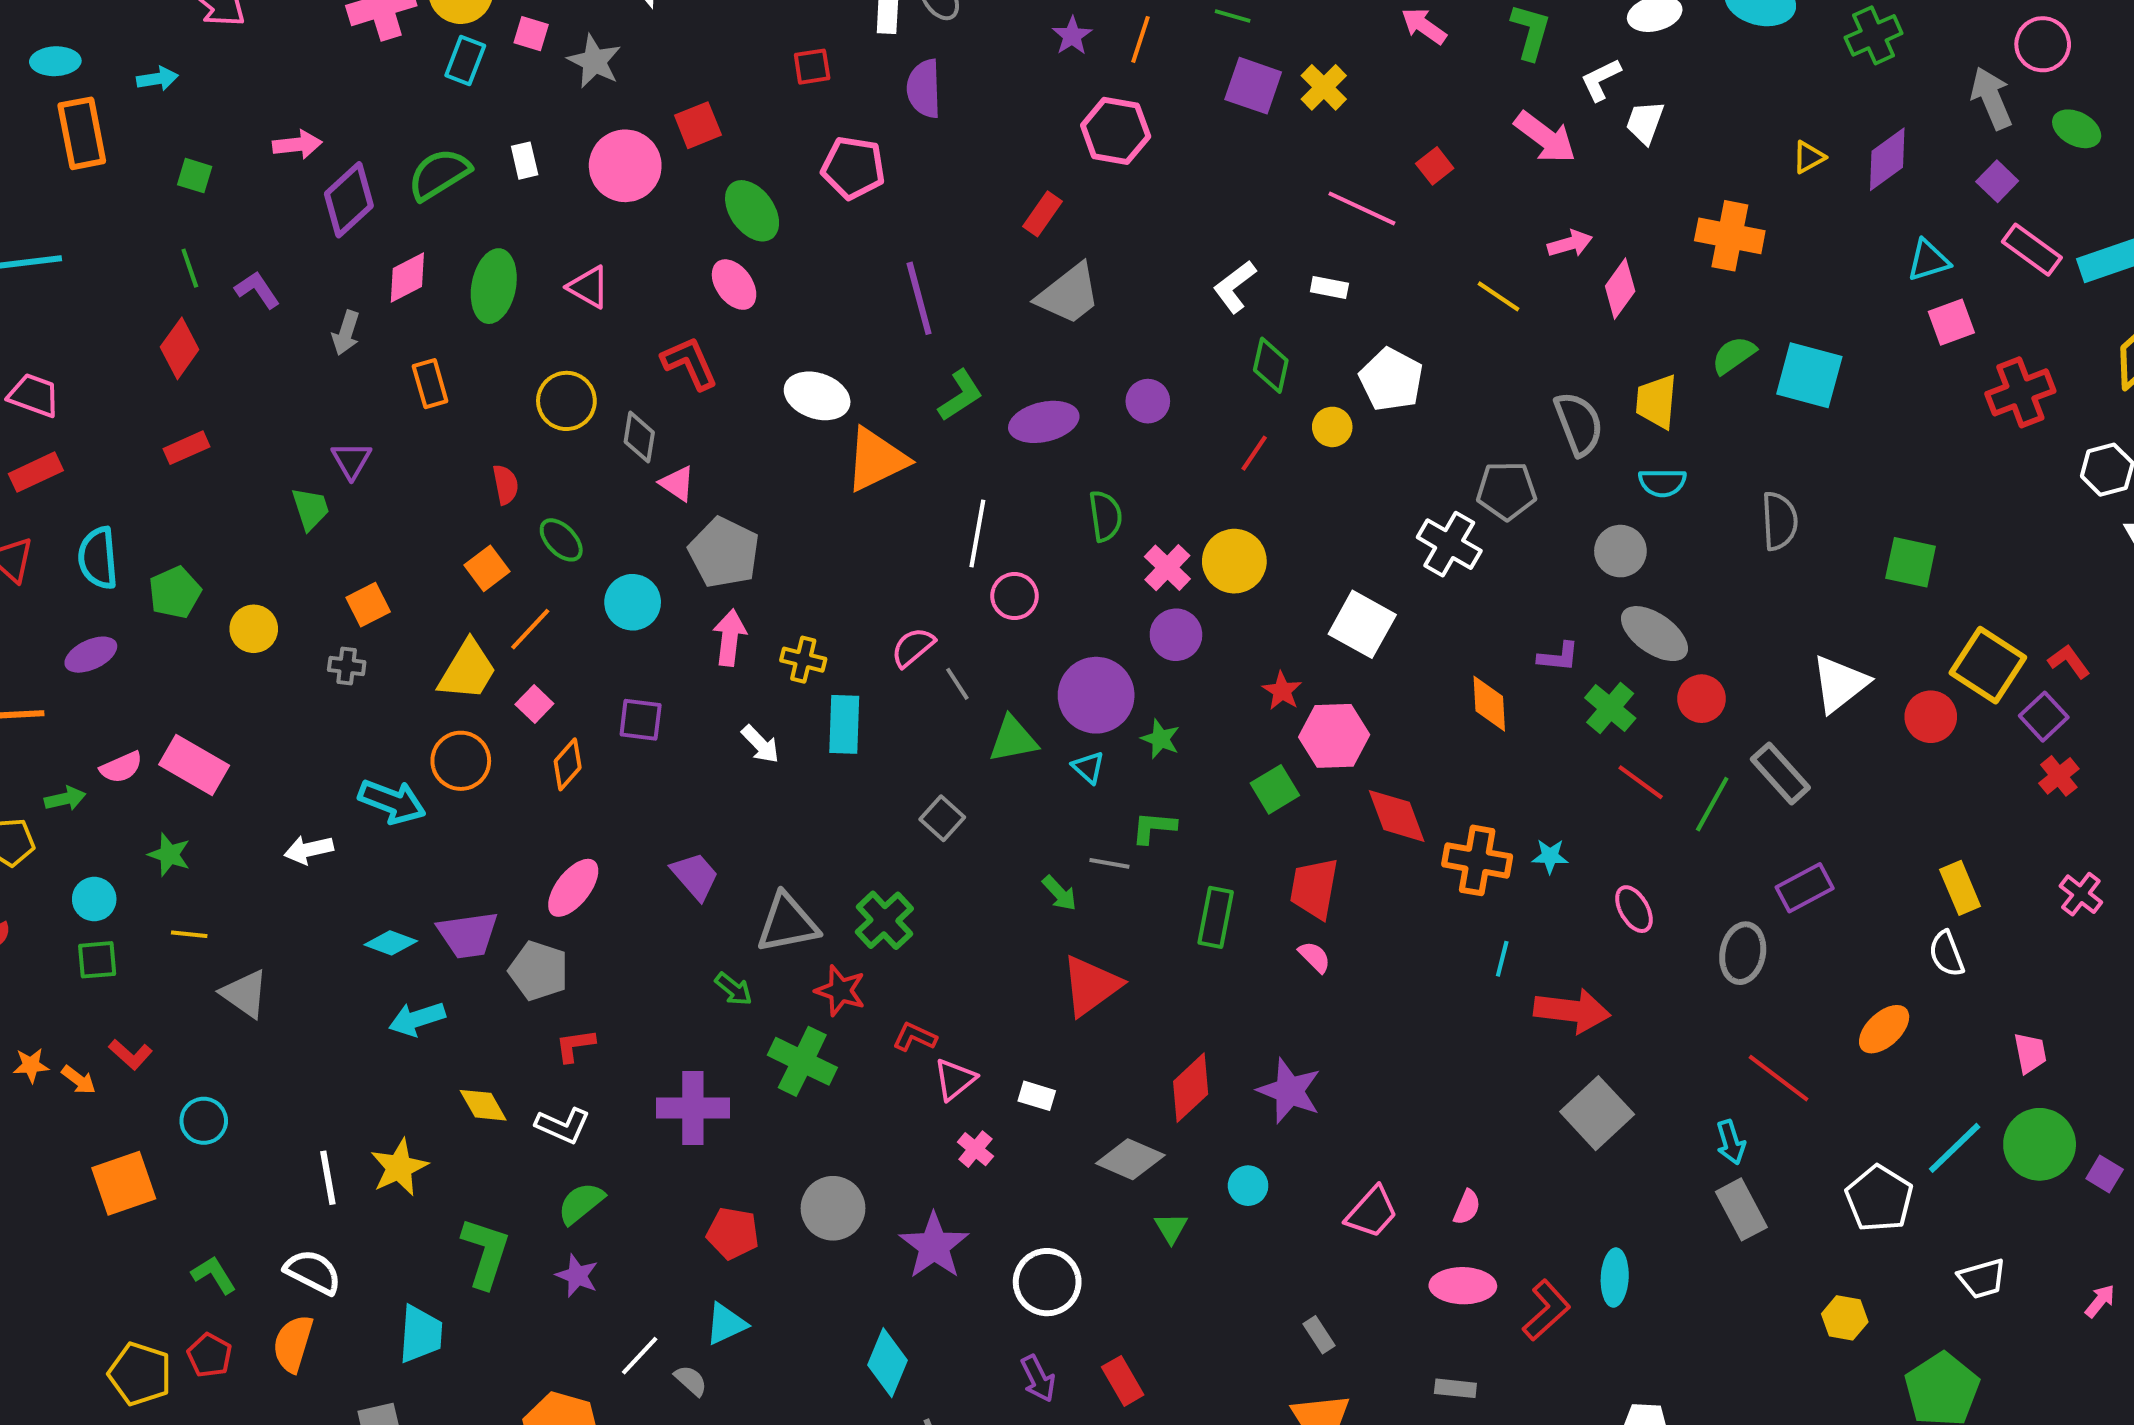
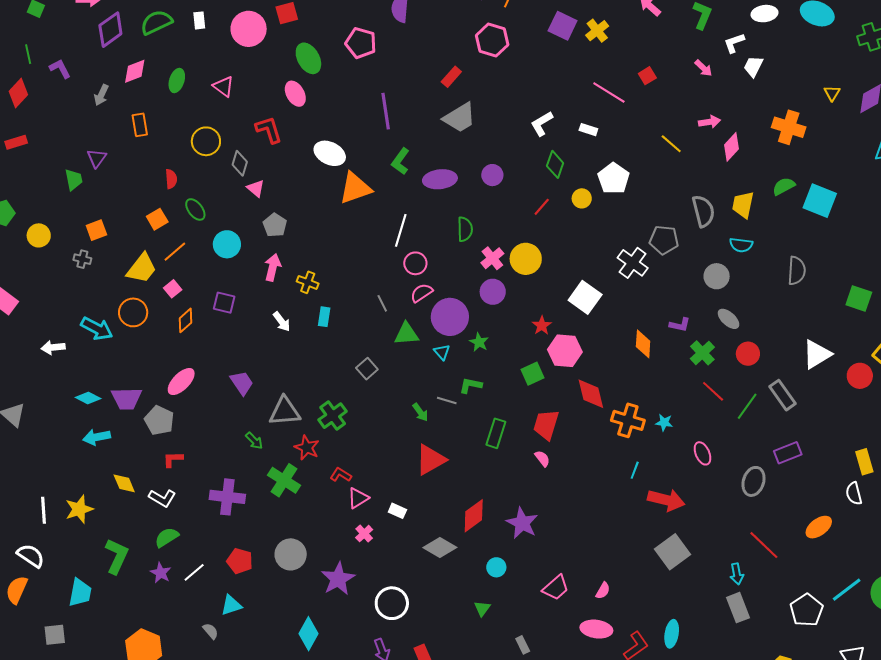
pink arrow: (1545, 137) -> (703, 68), size x0.6
yellow triangle: (1809, 157) -> (832, 93), turned -36
green ellipse: (494, 286) -> (177, 81), size x0.7
green L-shape: (960, 395) -> (400, 161), turned 152
gray pentagon: (724, 553) -> (275, 225), size x0.7
gray ellipse: (1654, 634) -> (729, 319), size x0.7
pink semicircle: (913, 647) -> (422, 293), moved
cyan rectangle: (844, 724) -> (324, 317), size x0.7
green triangle: (1171, 1228) -> (482, 609), moved
white line: (640, 1356) -> (194, 572), moved

